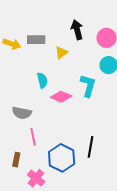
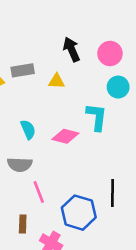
yellow triangle: (61, 53) -> (57, 81), turned 48
cyan semicircle: (42, 80) -> (28, 130), moved

